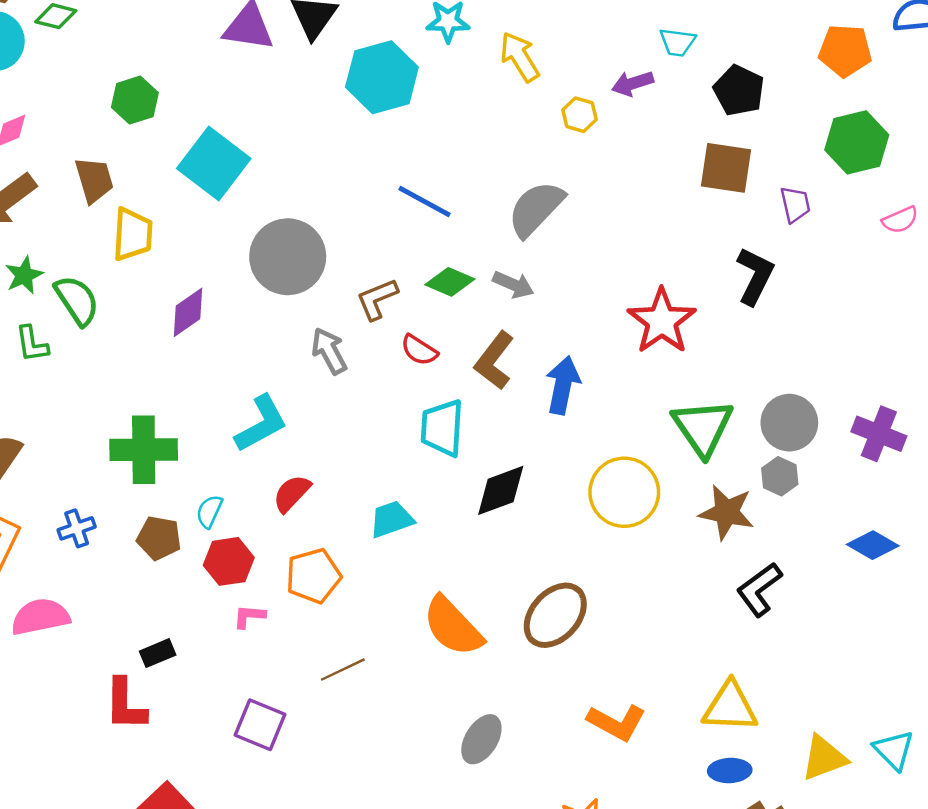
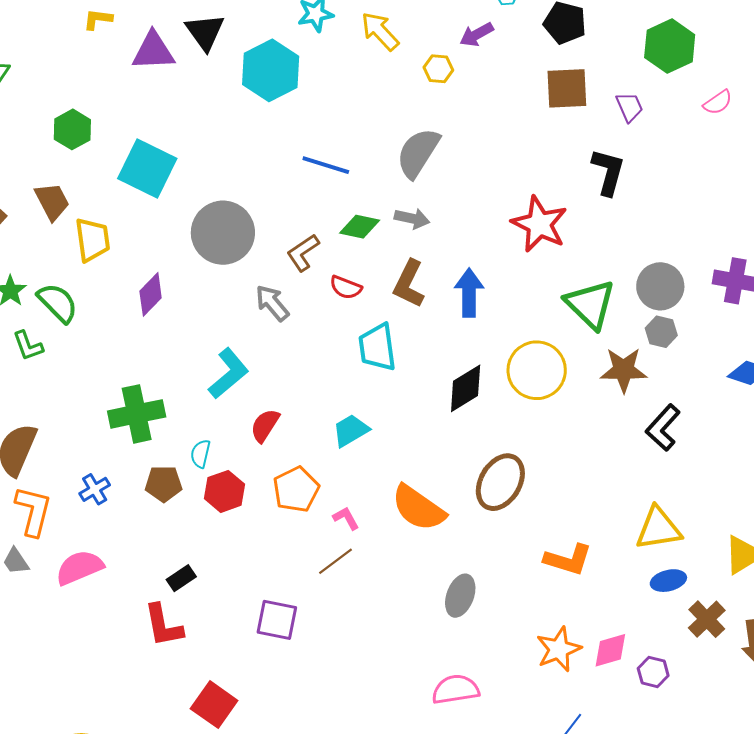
black diamond: (501, 490) -> (466, 388), moved
pink L-shape: (249, 616) -> (346, 518), moved, turned 68

